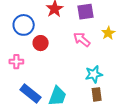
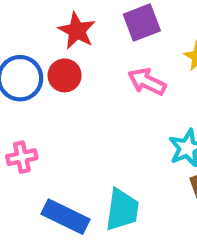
red circle: (41, 43) -> (65, 75), moved

